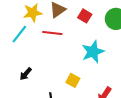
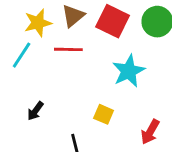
red square: (85, 16) -> (113, 21), size x1.6

